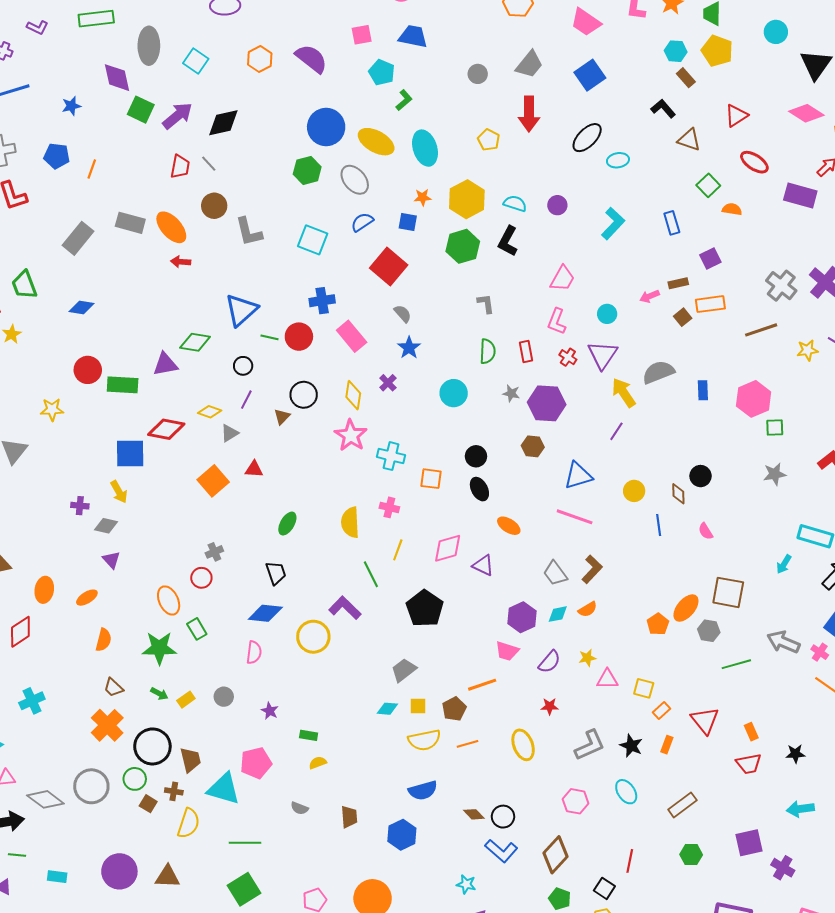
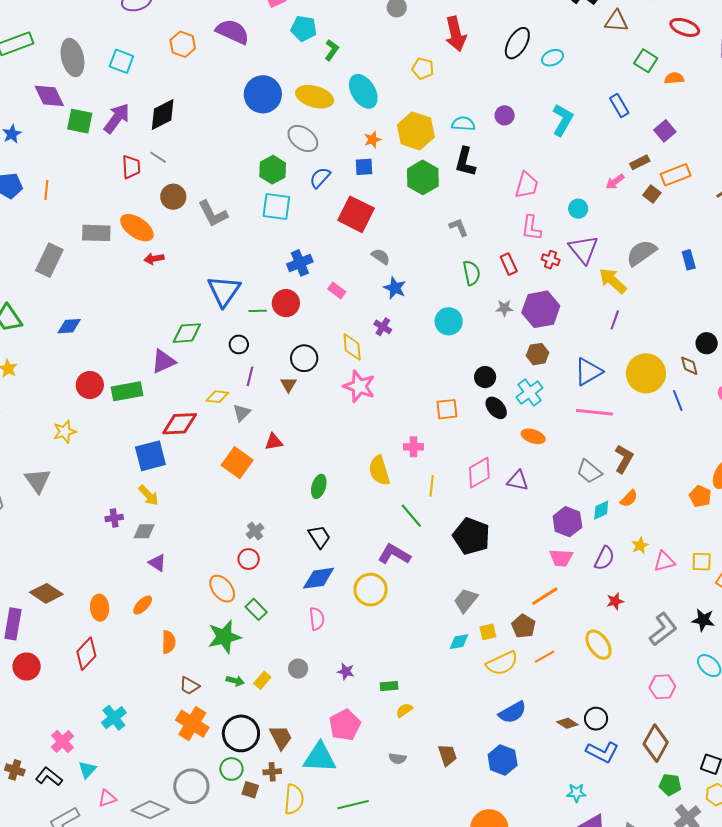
green hexagon: (307, 170) -> (273, 170), moved
pink rectangle: (352, 336) -> (337, 290), size x0.6
cyan cross: (391, 456) -> (529, 392), moved, turned -36
yellow circle: (634, 491) -> (646, 373), size x1.8

